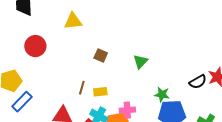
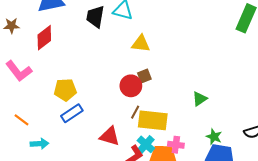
red circle: (35, 46) -> (131, 86), moved
brown square: (101, 56) -> (144, 76), moved, turned 32
yellow rectangle: (100, 92) -> (153, 120), size x2.0

